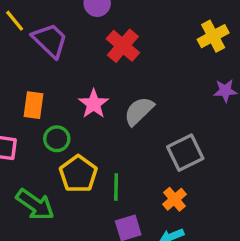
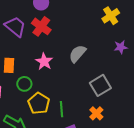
red cross: (123, 46) -> (41, 26), moved
gray semicircle: (139, 111) -> (77, 54), moved

